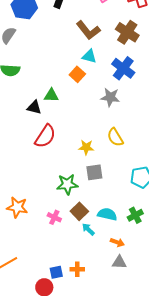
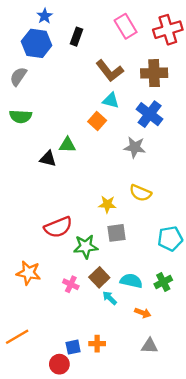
brown cross: (127, 32) -> (154, 73), turned -35
red semicircle: (45, 136) -> (58, 227), moved, turned 35
yellow semicircle: (115, 137) -> (140, 193), turned -36
gray triangle: (119, 262) -> (150, 346), moved

